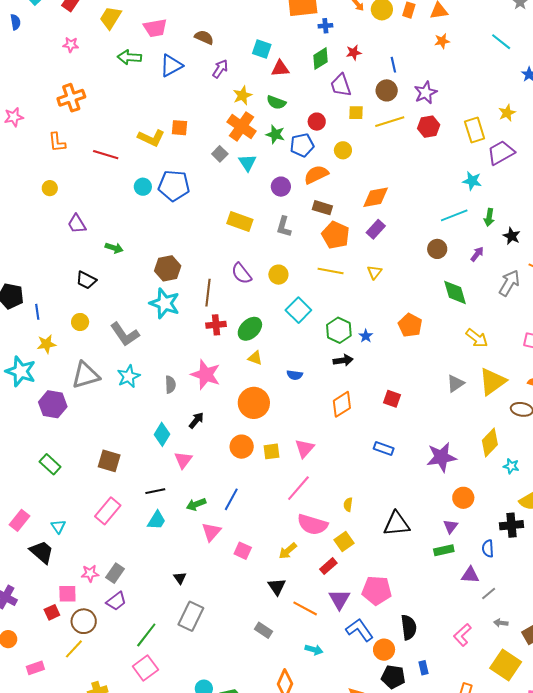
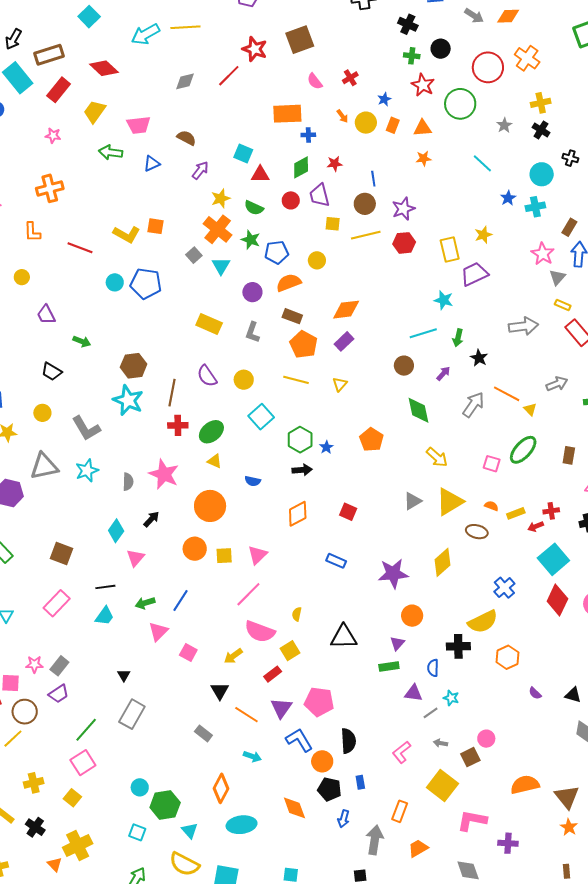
blue triangle: (171, 65) -> (152, 163), size x0.7
red circle: (317, 122) -> (291, 200), moved
cyan star: (511, 466) -> (451, 698), moved

